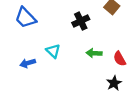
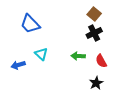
blue trapezoid: (25, 18) -> (30, 24), moved
black cross: (81, 21) -> (94, 33), moved

